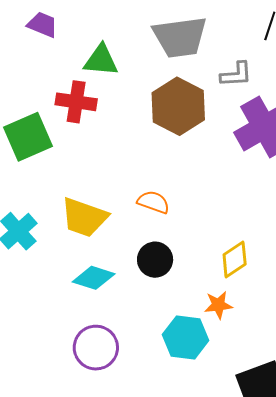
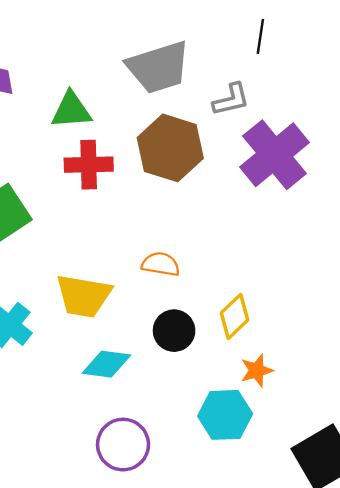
red cross: (76, 102) -> (89, 165), moved
yellow diamond: (235, 259) -> (235, 316), moved

